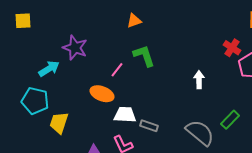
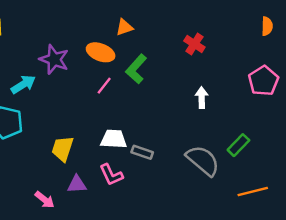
red cross: (232, 48) -> (194, 44), moved
green L-shape: (144, 56) -> (136, 69), turned -120
orange ellipse: (102, 94) -> (101, 52), moved
yellow trapezoid: (59, 123) -> (62, 149), moved

